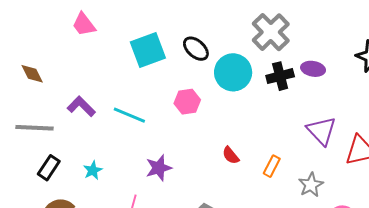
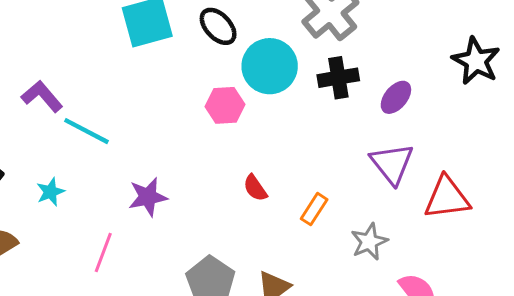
purple ellipse: (313, 69) -> (396, 97), moved, turned -65
pink hexagon: (187, 102) -> (225, 105), moved
cyan line: (129, 115) -> (87, 131), moved

